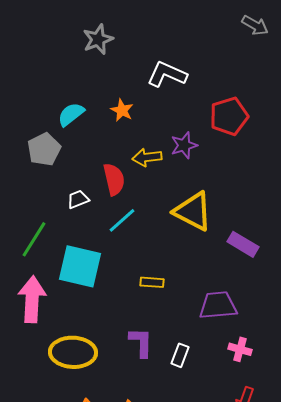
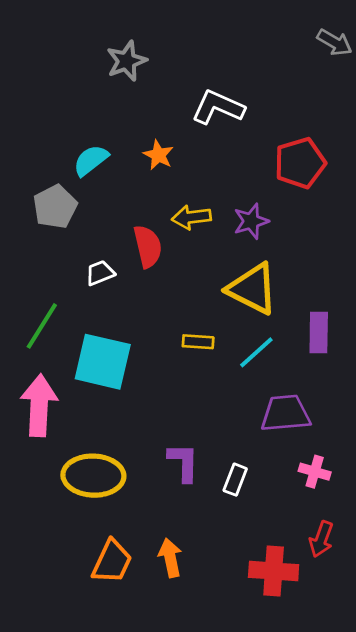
purple star: (184, 145) -> (251, 221), moved
cyan line: (122, 220) -> (256, 352), moved
purple rectangle: (243, 244) -> (319, 333), turned 60
yellow rectangle: (152, 282) -> (198, 342), moved

